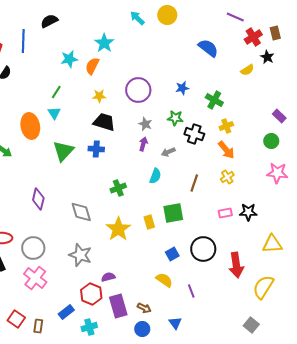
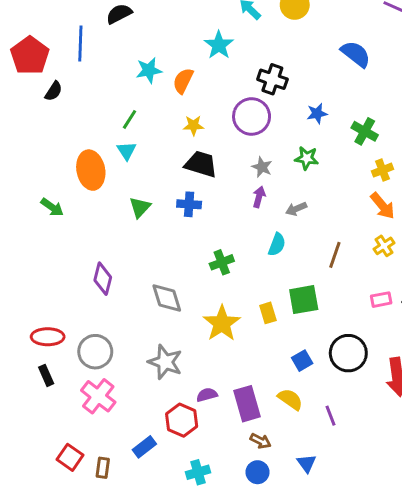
cyan star: (104, 43) -> (219, 45), moved
black cross: (194, 134) -> (272, 79), moved
green triangle: (63, 151) -> (140, 207), size x0.7
purple rectangle: (118, 306) -> (247, 404), moved
cyan cross: (89, 327) -> (198, 472), moved

